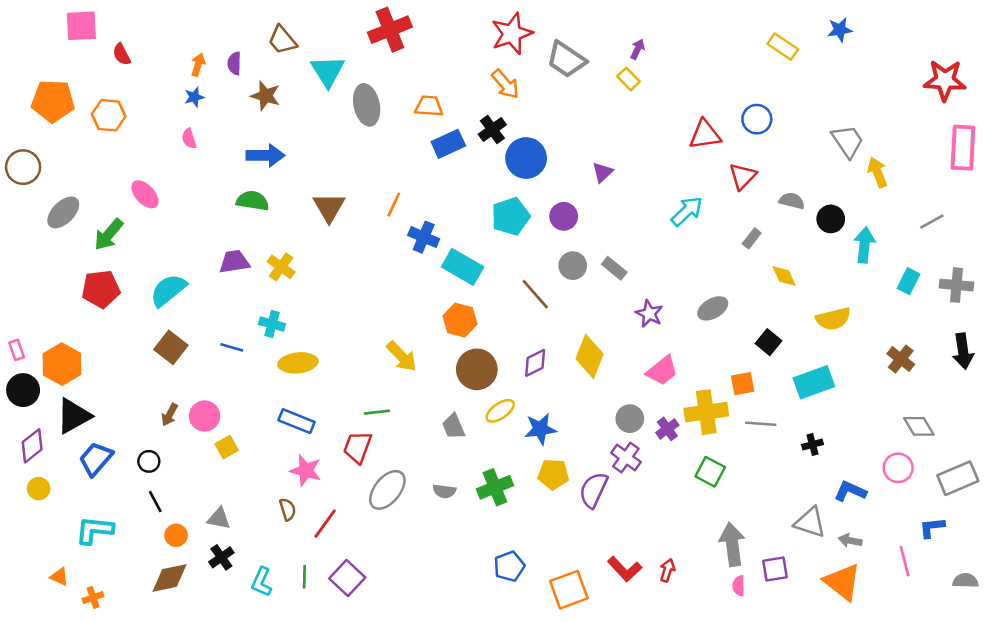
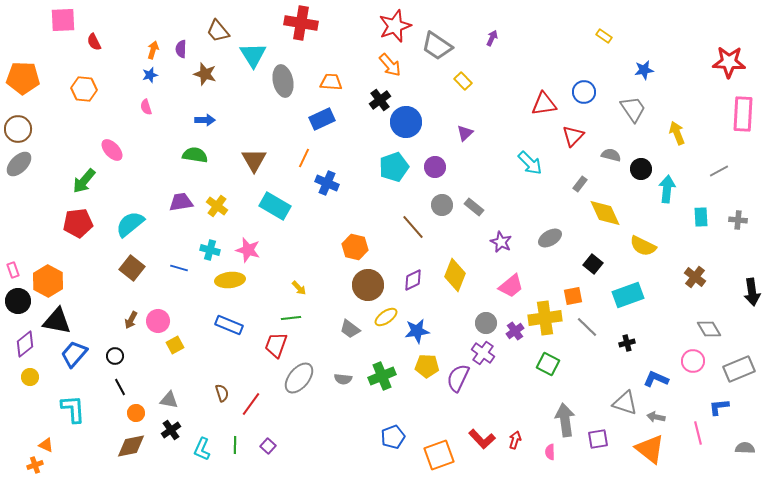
red cross: (390, 30) -> (301, 23), turned 32
blue star: (840, 30) -> (644, 70), moved
yellow rectangle: (783, 47) -> (604, 36), size x0.7
yellow rectangle: (628, 79) -> (463, 81), moved
orange pentagon: (53, 101) -> (23, 78), moved
gray trapezoid: (848, 141) -> (633, 109), moved
blue rectangle: (448, 144) -> (322, 119), moved
blue arrow: (265, 155) -> (205, 120), size x0.7
cyan arrow: (687, 211) -> (530, 163), turned 88
gray ellipse: (63, 212) -> (19, 164), moved
cyan rectangle: (463, 267) -> (275, 206), moved
yellow diamond: (784, 276) -> (605, 213), size x1.6
cyan rectangle: (909, 281) -> (701, 217), turned -30
gray cross: (956, 285) -> (738, 220), size x0.7
yellow semicircle: (833, 319) -> (643, 246), turned 40
black arrow: (963, 351) -> (752, 292), moved
yellow arrow: (402, 356) -> (299, 288), moved, size x0.6
black triangle: (74, 416) -> (57, 321), turned 40
gray line: (761, 424) -> (587, 327), turned 40
gray trapezoid: (453, 426) -> (350, 329), turned -30
pink star: (306, 470) -> (248, 250), moved
cyan L-shape: (94, 530) -> (73, 409), turned 80
purple square: (347, 578) -> (268, 446), size x0.6
pink semicircle: (739, 586) -> (550, 452), moved
orange cross: (93, 598) -> (35, 465), moved

